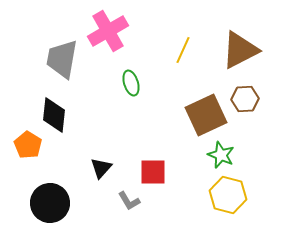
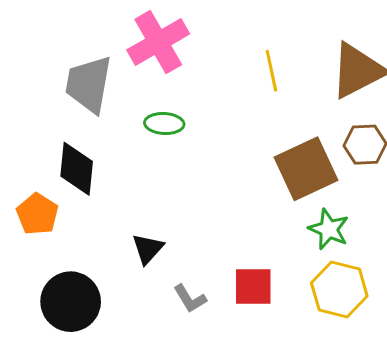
yellow line: (183, 50) -> (271, 71), turned -36
green ellipse: (131, 83) -> (164, 124), moved, turned -70
red square: (153, 172) -> (253, 287), moved

